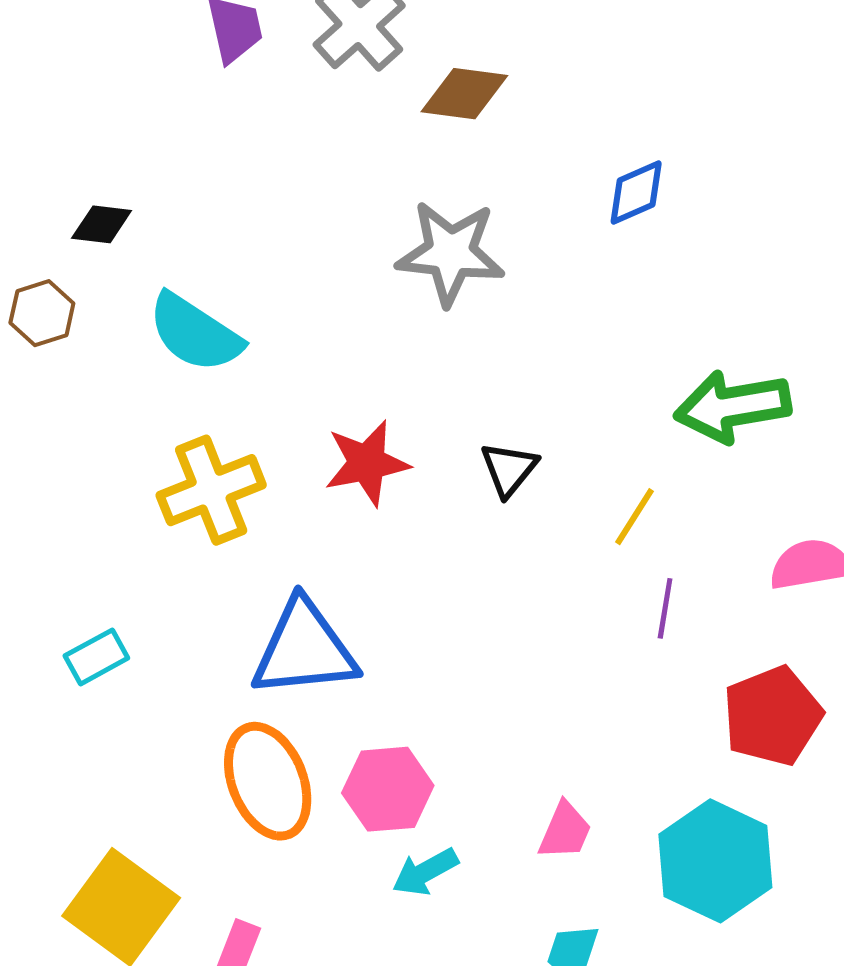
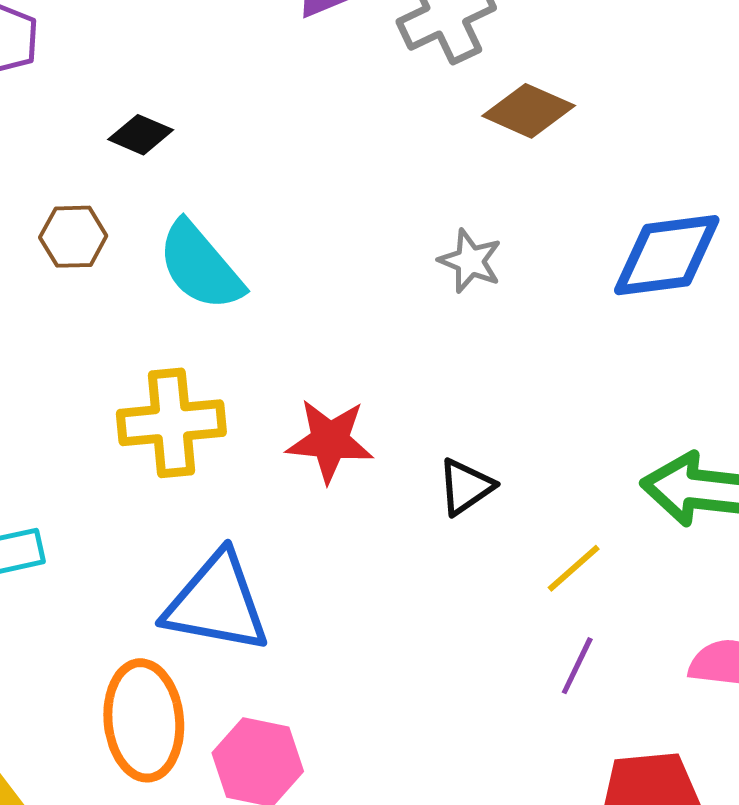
blue diamond: (636, 193) -> (667, 255), size x1.6
gray star: (451, 253) -> (470, 261), size x0.6
brown hexagon: (42, 313) -> (73, 237), moved

